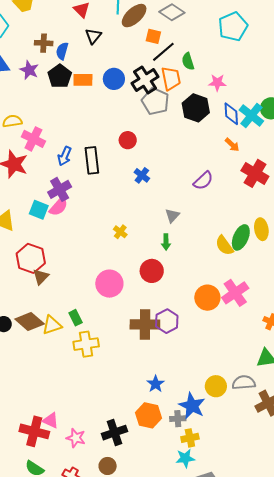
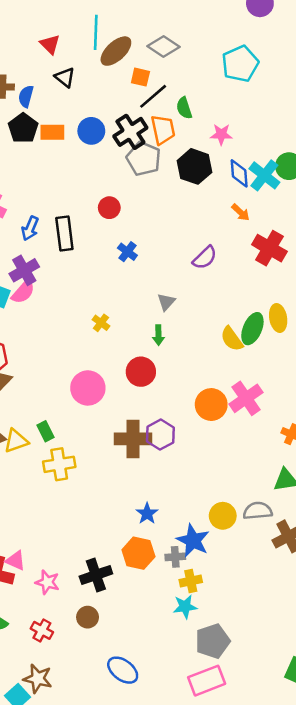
black triangle: (93, 36) -> (65, 77), turned -30

